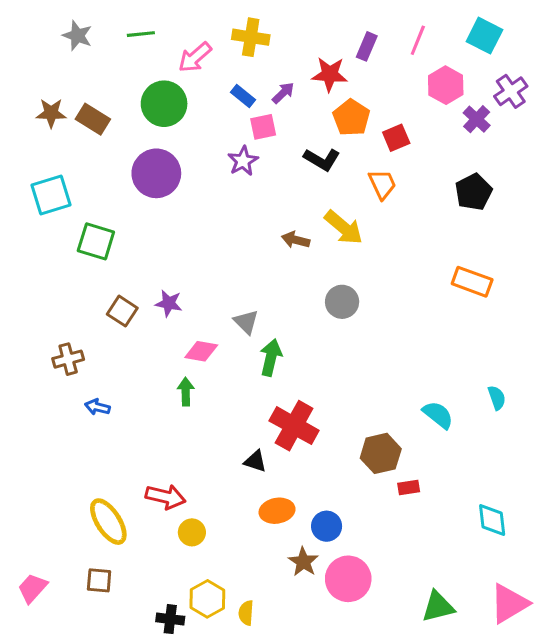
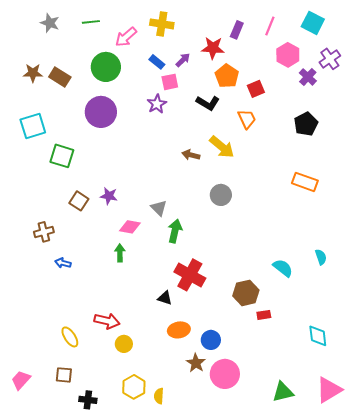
yellow ellipse: (108, 522) -> (70, 337), size x0.7
black cross: (170, 619) -> (88, 400), moved

